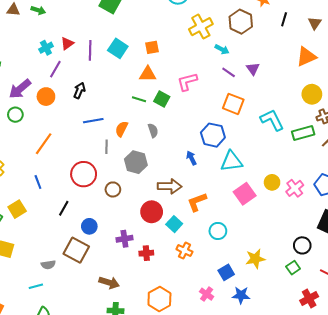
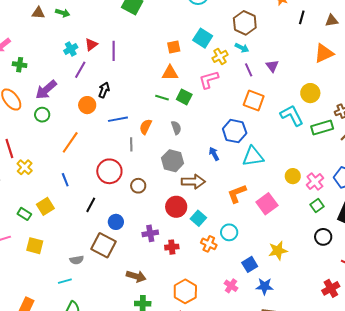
brown hexagon: (241, 22) -> (245, 23), moved
brown triangle: (315, 23) -> (332, 21), turned 48
yellow cross: (201, 27) -> (220, 56), moved, size x0.7
cyan square: (118, 48) -> (203, 38), moved
purple line: (229, 72) -> (249, 70), turned 32
yellow circle: (312, 94) -> (310, 93), moved
orange circle: (46, 97) -> (87, 105), moved
gray hexagon: (136, 162) -> (173, 161), moved
pink square: (245, 194) -> (267, 204), moved
orange L-shape: (197, 202) -> (237, 194), moved
cyan circle: (218, 231) -> (229, 232), moved
green square: (293, 268) -> (317, 206), moved

